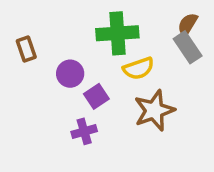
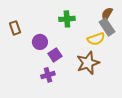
green cross: (117, 33) -> (67, 19), size x0.7
yellow semicircle: (138, 68) -> (96, 39), moved

